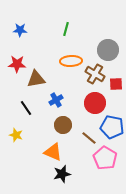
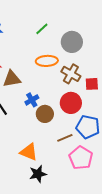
green line: (66, 29) -> (42, 29), turned 32
gray circle: (108, 50) -> (72, 42), moved
brown circle: (63, 125) -> (45, 114), moved
brown line: (89, 138) -> (65, 138), turned -63

